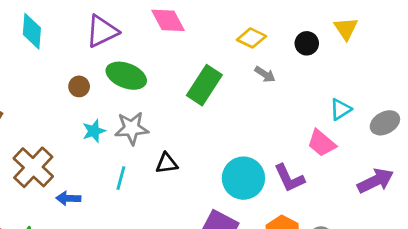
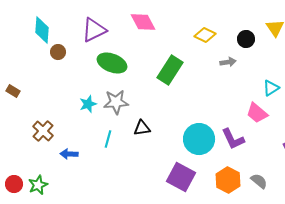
gray arrow: (265, 74) -> (228, 62), moved, turned -42
brown circle: (79, 86) -> (58, 52), moved
brown cross: (33, 167) -> (43, 131), size x0.7

